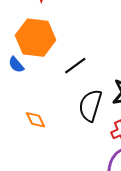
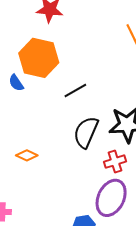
orange diamond: (36, 120) -> (27, 155), moved, turned -45

